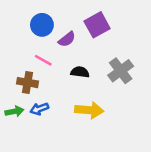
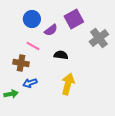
gray cross: (121, 71) -> (99, 38), moved
yellow arrow: (89, 110) -> (68, 84), turned -80
green arrow: (14, 111) -> (11, 94), moved

